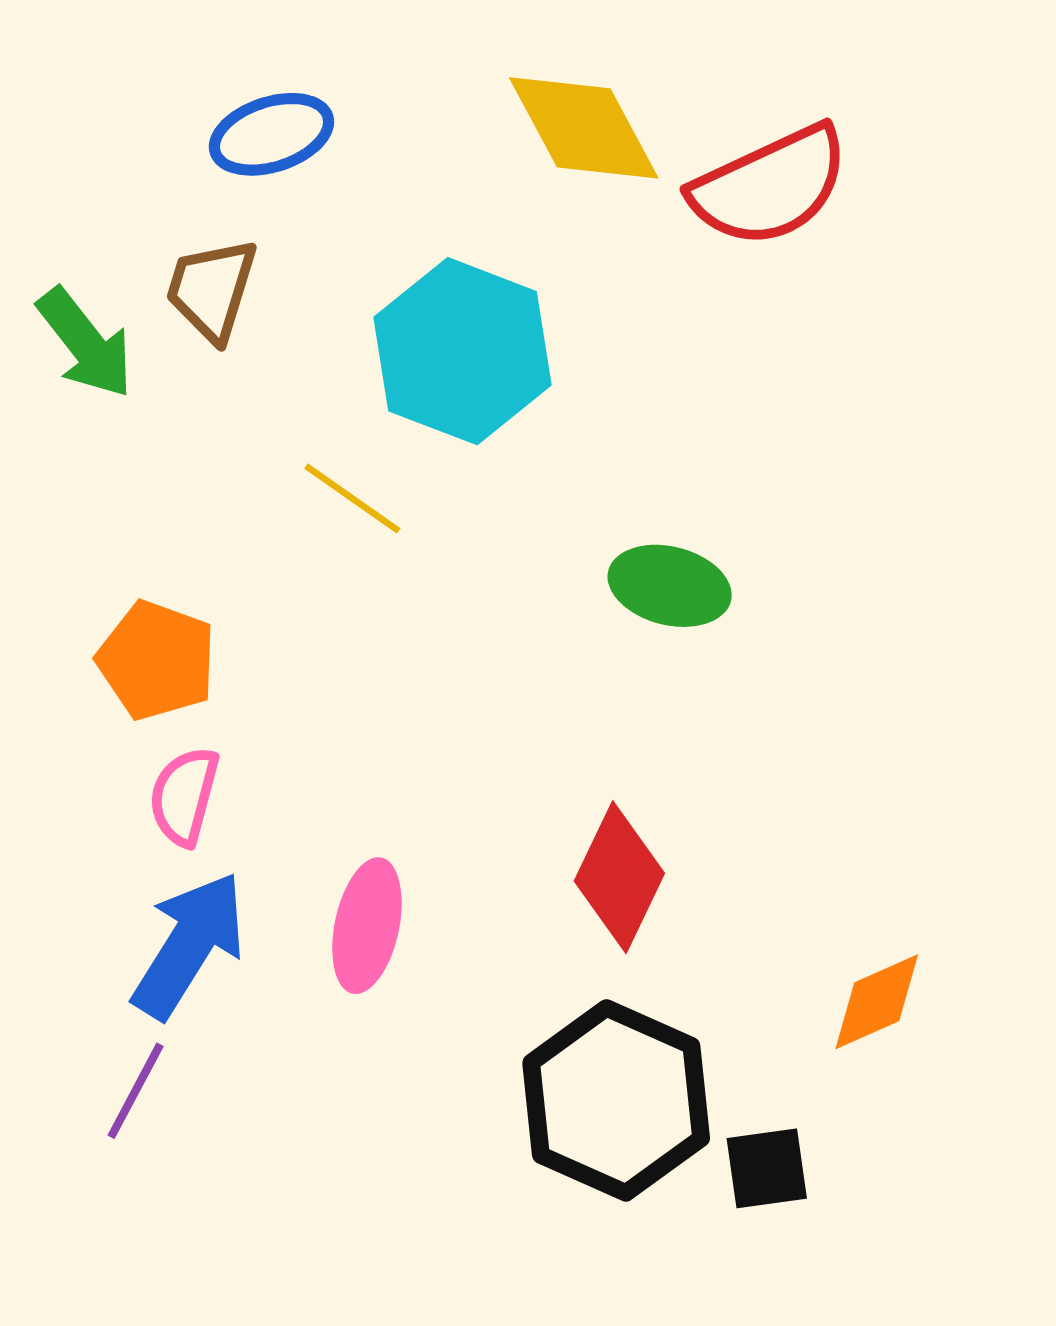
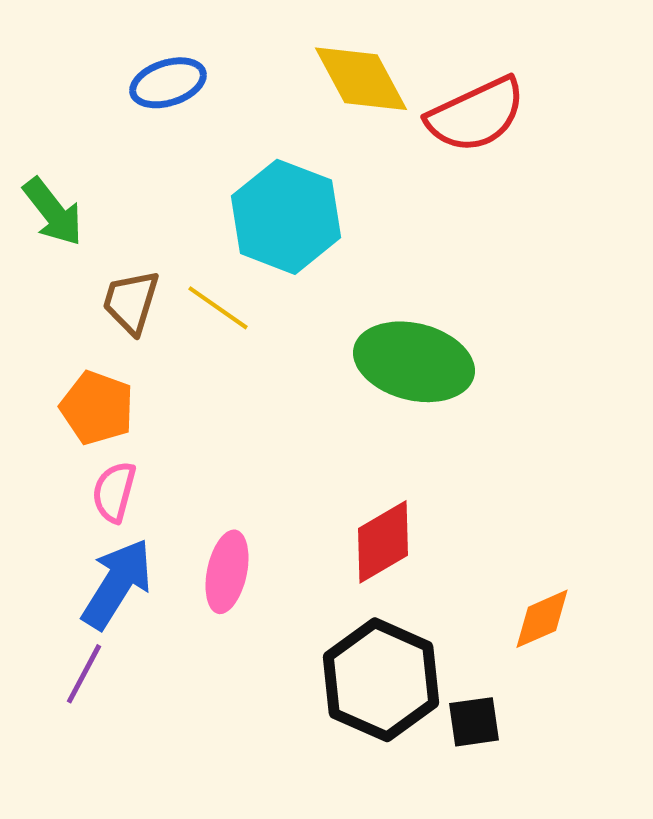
brown trapezoid: (212, 290) -> (131, 302), moved
green ellipse: (670, 586) -> (414, 362), size x1.6
red diamond: (619, 877) -> (383, 542), turned 34

